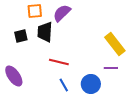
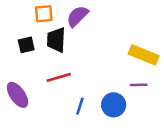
yellow rectangle: (115, 44) -> (144, 55), turned -30
red line: (59, 62) -> (59, 77), moved, turned -30
blue line: (64, 85) -> (80, 106), turned 48

